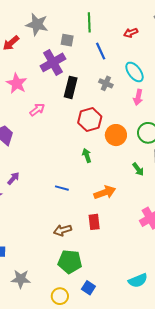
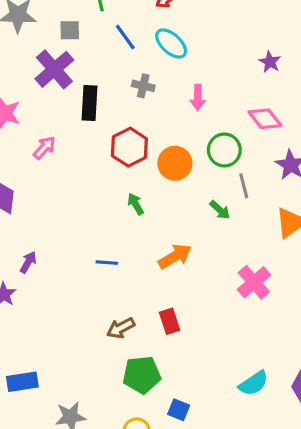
cyan ellipse: (135, 72) -> (171, 43), moved
red rectangle: (94, 222) -> (170, 321), moved

